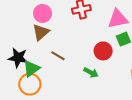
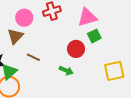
pink circle: (43, 13) -> (24, 18), moved

